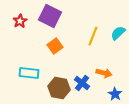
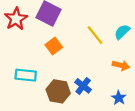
red star: (20, 21) -> (16, 19), size x1.5
yellow line: (93, 36) -> (95, 35), turned -60
orange arrow: (104, 73) -> (121, 65), moved

